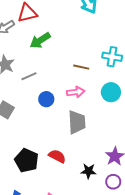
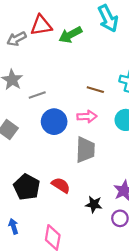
green arrow: (40, 40) -> (70, 35), moved
blue circle: (46, 99) -> (54, 122), size x1.5

